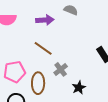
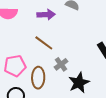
black star: (79, 88) -> (79, 83), size x1.5

